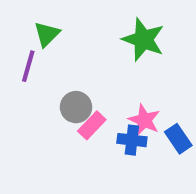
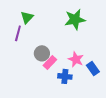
green star: (143, 40) -> (75, 19), turned -30
blue cross: (132, 140) -> (65, 76), moved

